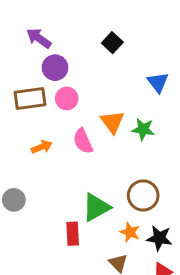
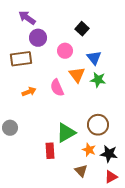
black square: (112, 43) -> (82, 29), moved
blue triangle: (158, 82) -> (94, 58), moved
pink circle: (67, 98) -> (65, 51), moved

